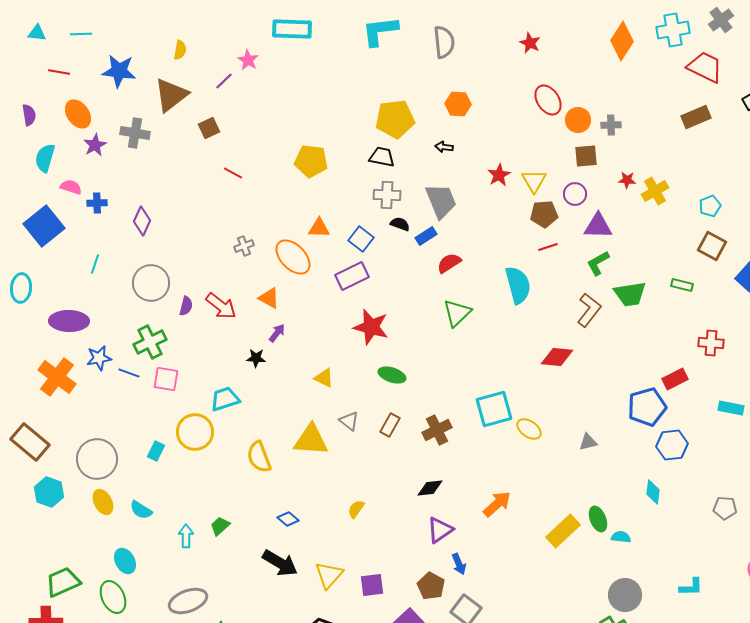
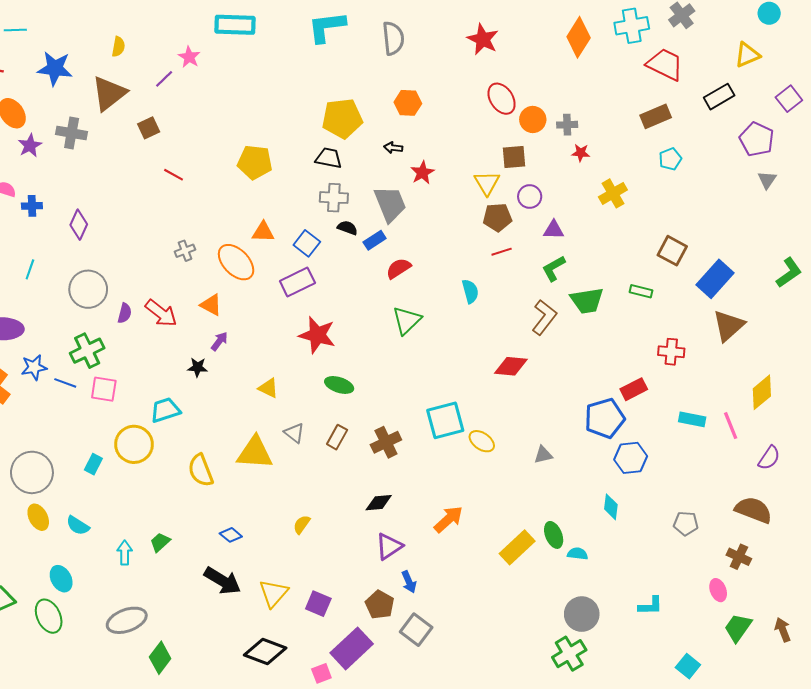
red star: (530, 43) -> (483, 39), size x1.4
brown square: (586, 156) -> (514, 157), moved
red star: (499, 175) -> (422, 173), moved
red star: (627, 180) -> (581, 153), moved
cyan pentagon: (710, 206) -> (670, 159), moved
purple triangle: (598, 226) -> (554, 230), size x0.7
cyan semicircle: (518, 285) -> (470, 291), size x0.6
purple square: (372, 585) -> (318, 604), turned 30

